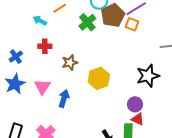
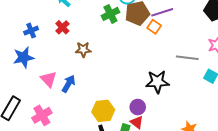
red cross: (45, 46) -> (62, 27), turned 32
yellow hexagon: (99, 78) -> (103, 111), moved
pink triangle: (42, 87) -> (49, 79), moved, turned -30

